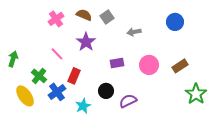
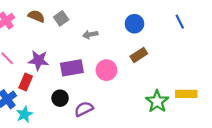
purple star: (86, 42) -> (38, 60), moved, turned -30
purple rectangle: (117, 63) -> (72, 68), size x1.5
brown rectangle: (180, 66) -> (139, 55), moved
cyan star: (83, 106) -> (24, 114), moved

